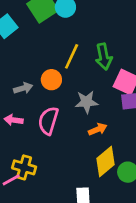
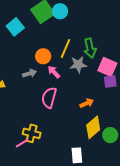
orange circle: (51, 80) -> (43, 56), moved
gray star: (86, 102) -> (78, 65), moved
pink arrow: (14, 120) -> (54, 72), moved, turned 40

